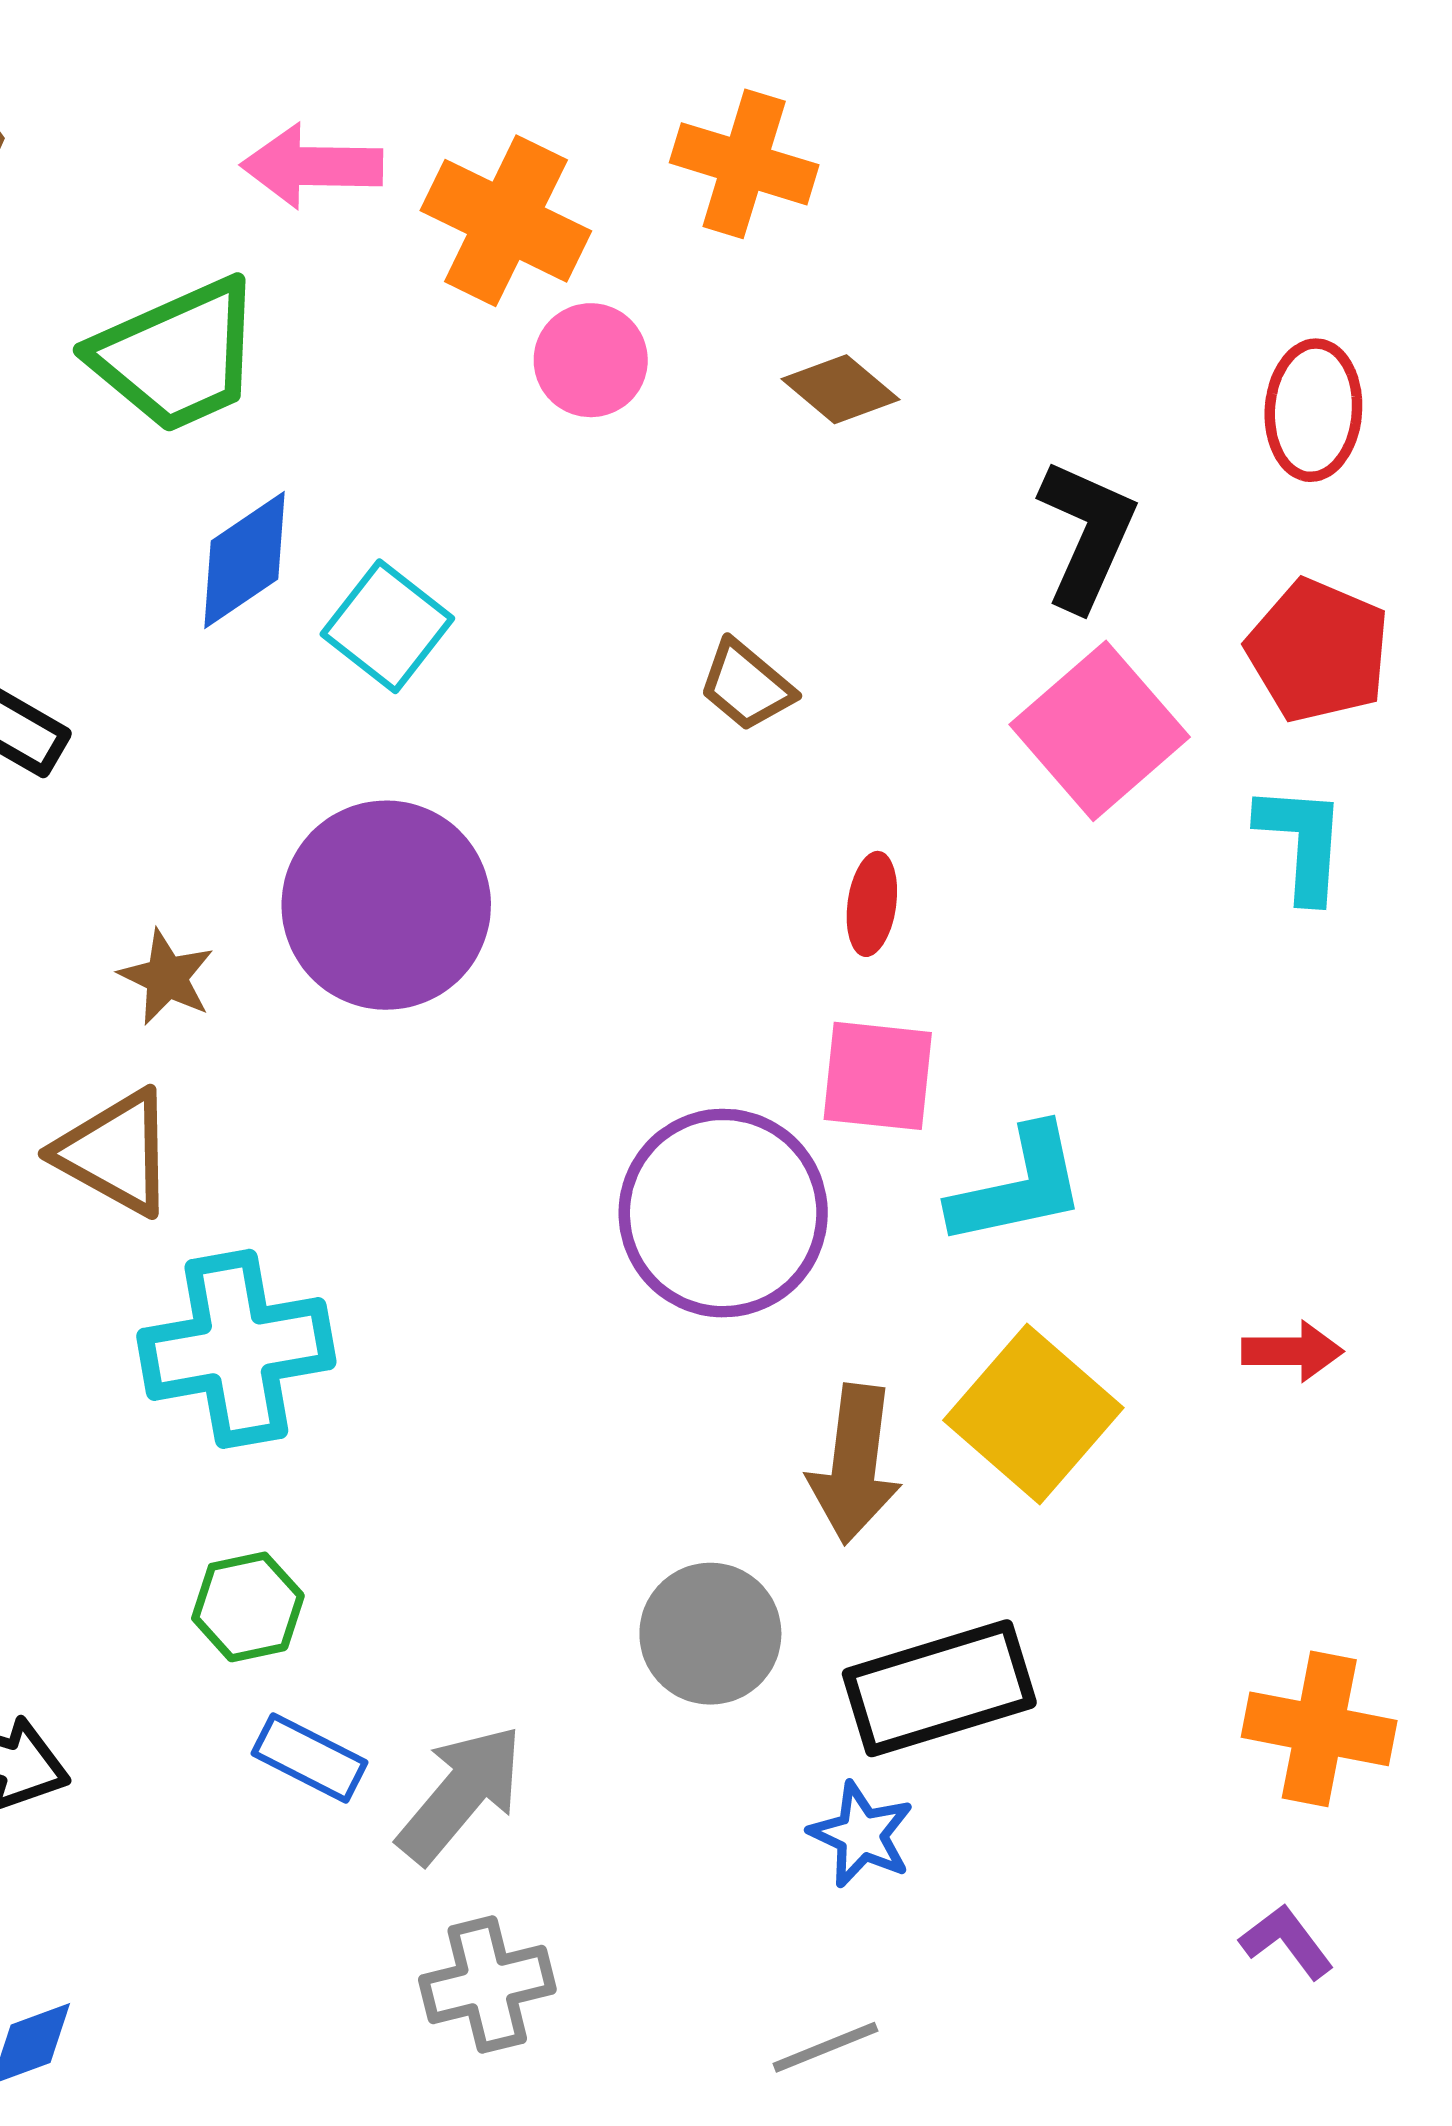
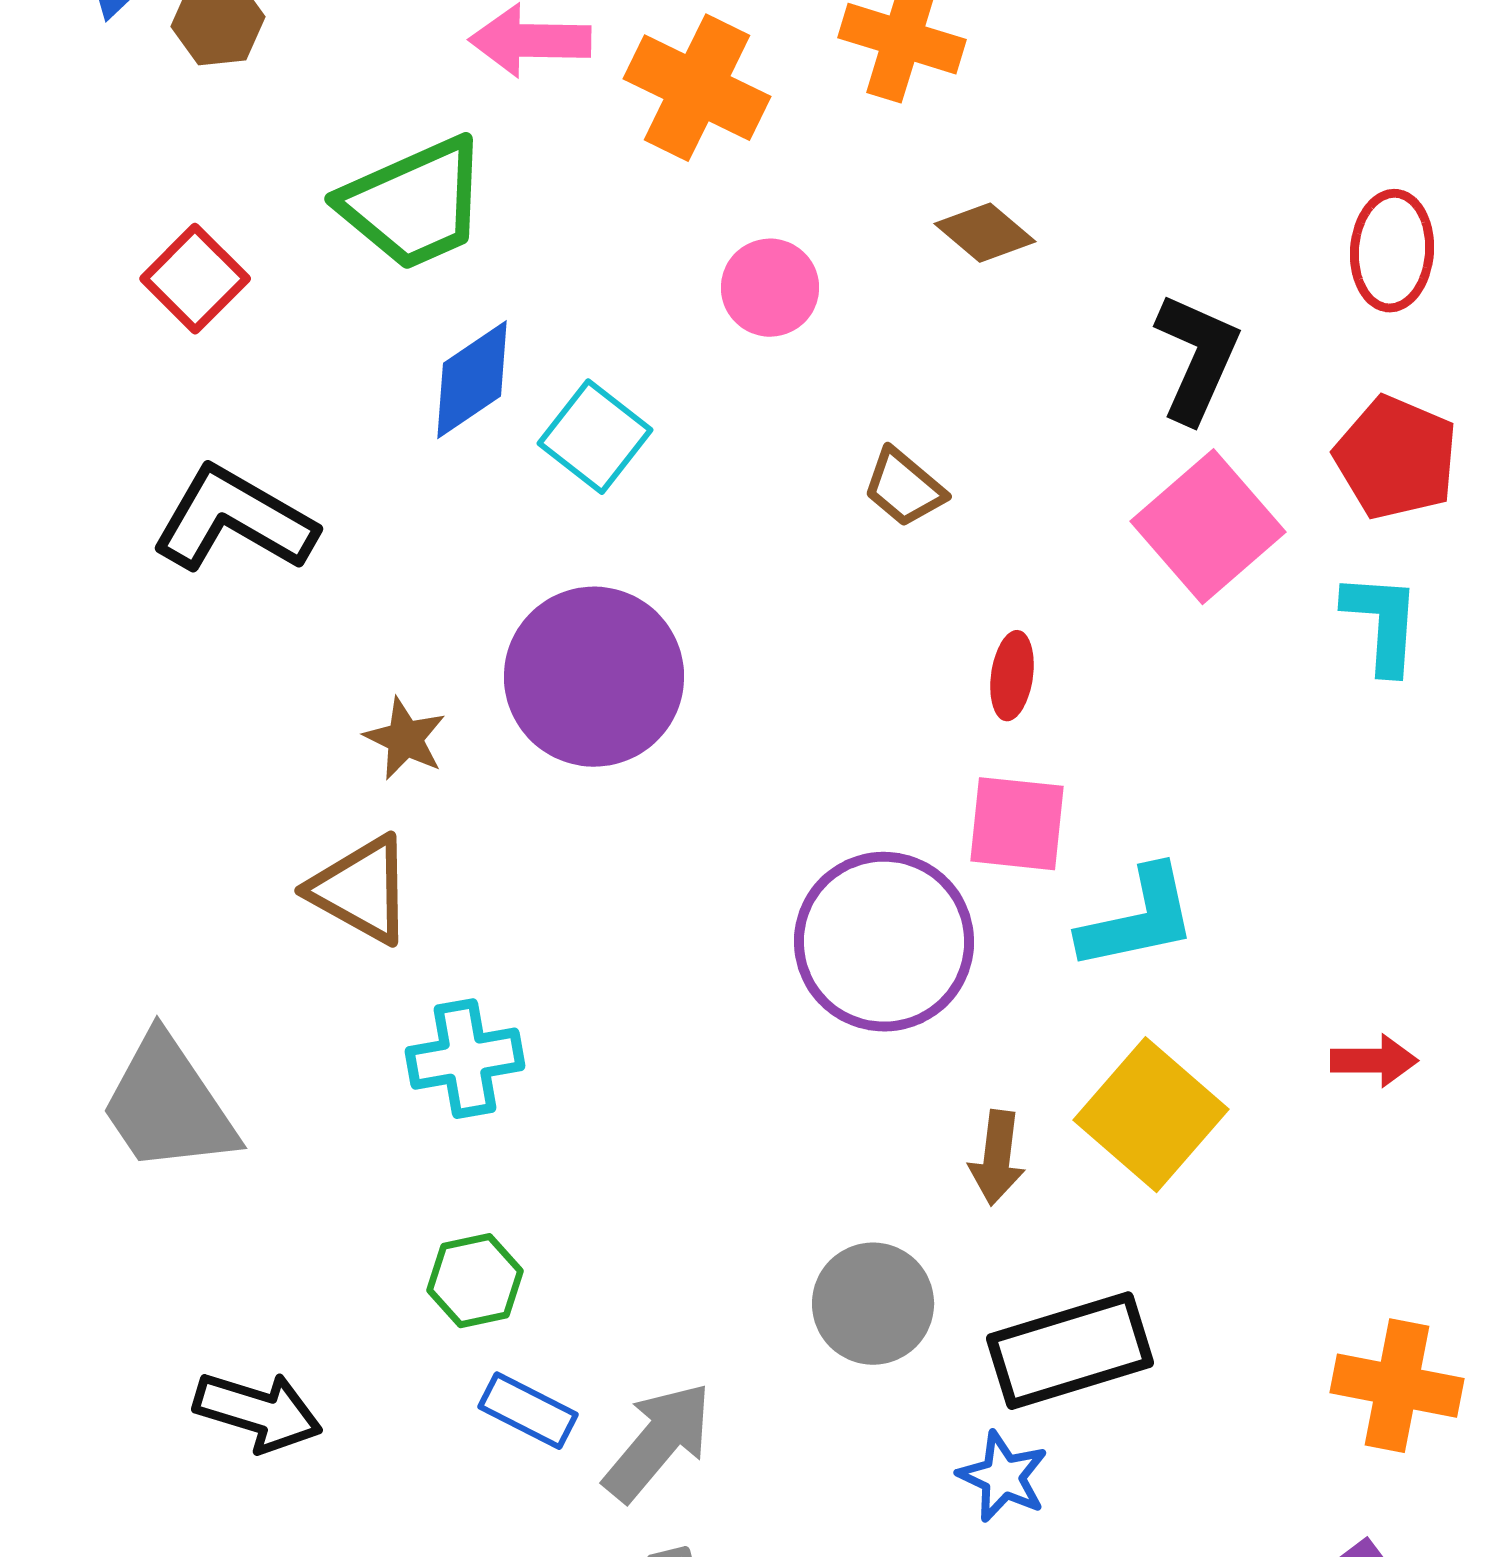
pink circle: (591, 360) -> (770, 288), moved
cyan cross: (236, 1349) -> (465, 1059), size x0.7
brown arrow: (854, 1464) -> (997, 1158), size x0.7

